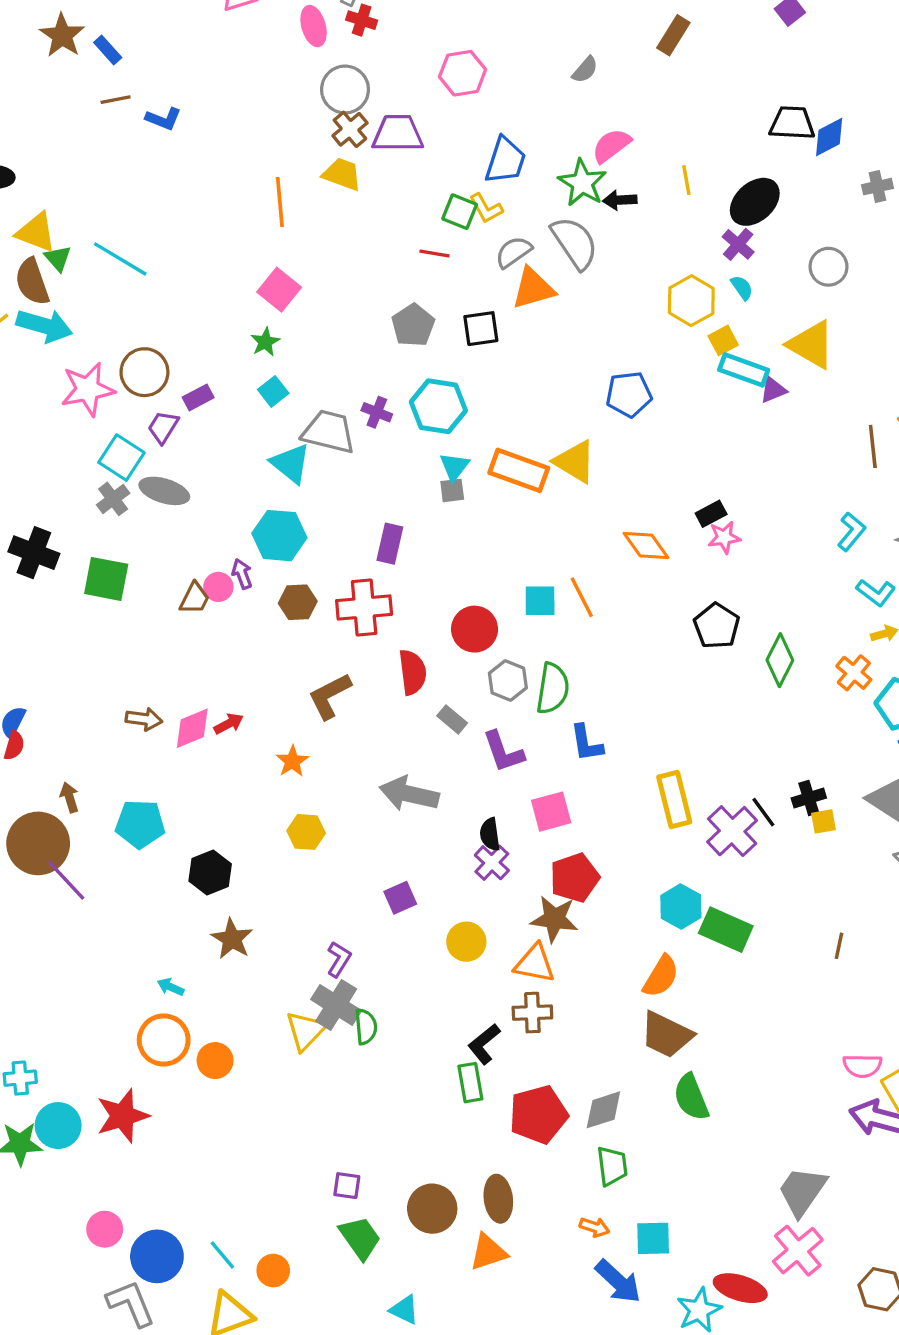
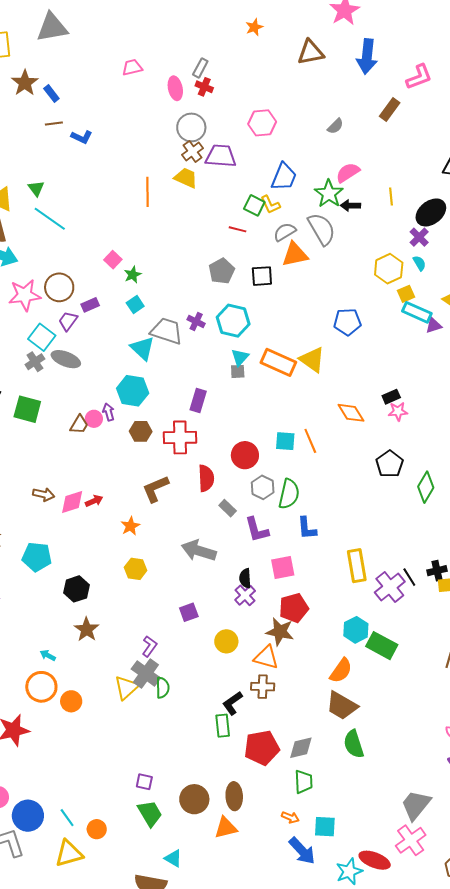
green triangle: (58, 258) -> (36, 188), moved
pink square: (279, 290) -> (113, 260), moved, size x0.7

